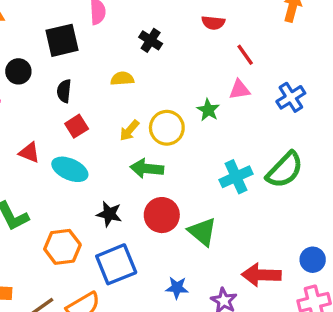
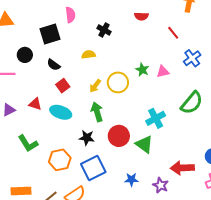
red line: (245, 55) -> (173, 33), moved
pink triangle: (239, 90) -> (163, 72), moved
black semicircle: (64, 91) -> (54, 65), turned -56
green arrow: (147, 169) -> (97, 112), moved, turned 72
cyan cross: (236, 177) -> (156, 118), moved

